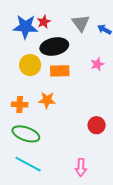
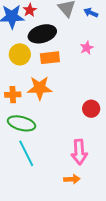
orange star: (47, 100) -> (40, 88), size x1.4
cyan line: (28, 164) -> (26, 153), turned 40
pink arrow: (81, 167) -> (79, 152), size x1.4

